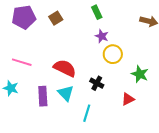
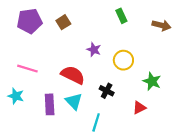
green rectangle: (97, 12) -> (121, 16), moved
purple star: (102, 36) -> (94, 50), moved

